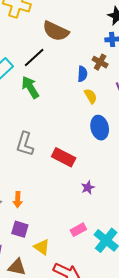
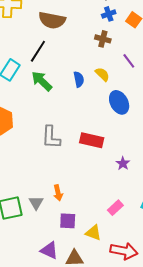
blue semicircle: (82, 74) -> (79, 79), moved
pink rectangle: (78, 230) -> (115, 208), moved

